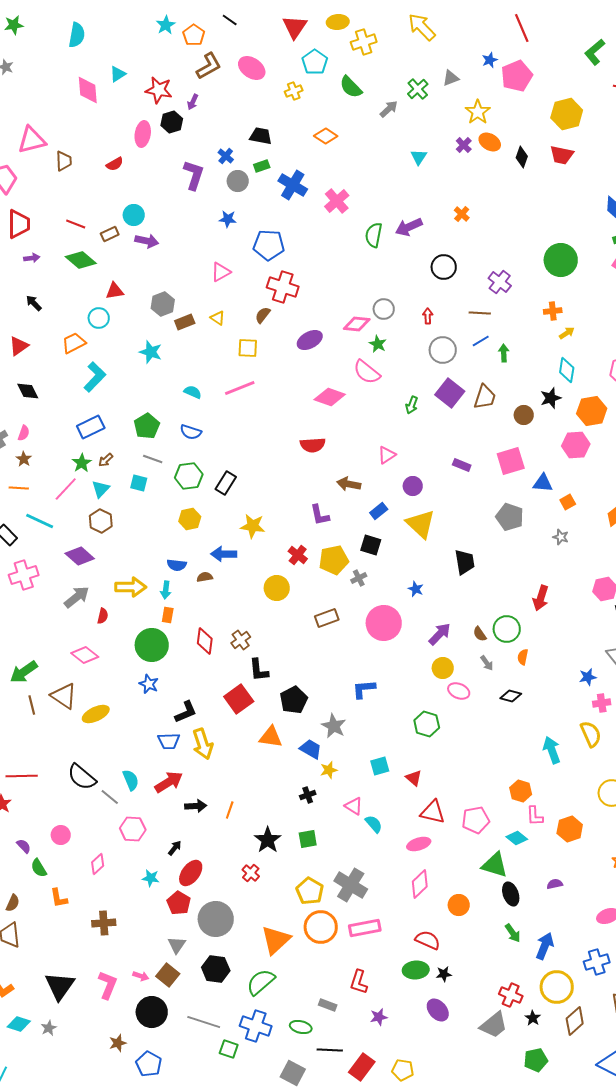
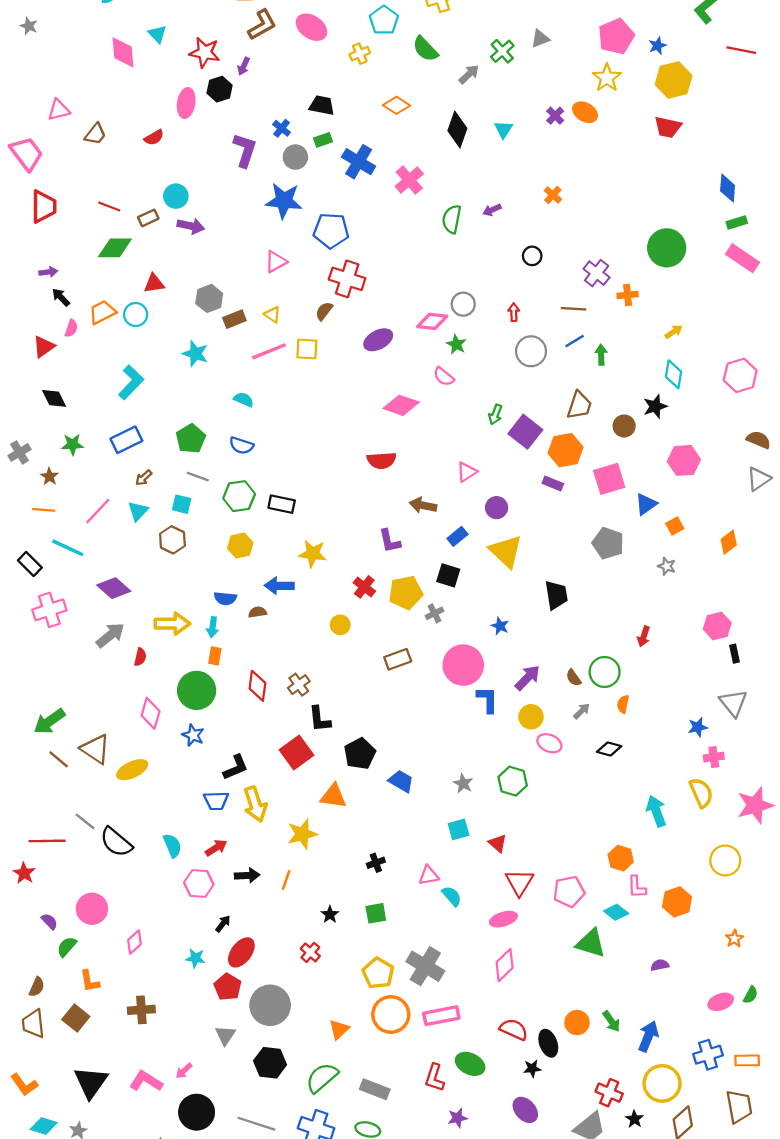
blue star: (490, 60) -> (657, 46), moved
cyan triangle: (118, 74) -> (157, 34), turned -42
yellow star: (478, 112) -> (607, 78), moved
pink triangle: (32, 140) -> (59, 110), size x0.7
black diamond: (522, 157) -> (457, 129), moved, size x1.4
brown trapezoid: (64, 161) -> (95, 134), turned 40
blue star: (228, 219) -> (284, 201), size x1.8
purple arrow: (409, 227) -> (492, 210), size x0.6
purple arrow: (32, 258) -> (48, 272), moved
green diamond: (81, 260) -> (115, 248), turned -40
black circle: (444, 267) -> (532, 256), size x0.7
orange cross: (553, 311) -> (628, 295), moved
orange trapezoid: (74, 343) -> (102, 312), moved
pink semicircle: (367, 372) -> (444, 377), size x0.7
pink line: (240, 388) -> (269, 351), moved
purple square: (450, 393) -> (525, 432), moved
orange hexagon: (592, 411) -> (566, 450), moved
pink semicircle: (24, 433) -> (71, 328), moved
green star: (82, 463) -> (72, 444), moved, turned 30
black rectangle: (226, 483) -> (282, 504), turned 70
blue triangle: (543, 483) -> (646, 504), turned -40
brown hexagon: (101, 521) -> (172, 540), moved
yellow circle: (277, 588) -> (340, 625), size x0.7
red arrow: (541, 598) -> (644, 636), size x0.7
pink diamond: (85, 655) -> (151, 713), moved, turned 68
gray arrow: (487, 663) -> (582, 711), turned -98
blue L-shape: (364, 689) -> (487, 700), moved, turned 95
brown line: (32, 705) -> (59, 759), turned -36
gray star: (334, 726) -> (463, 783), moved, size x0.7
blue trapezoid: (311, 749) -> (401, 781), moved
yellow star: (329, 770) -> (302, 834), moved, size x1.5
red arrow: (169, 782) -> (216, 848), size x0.7
gray line: (110, 797) -> (85, 821), moved
pink triangle: (354, 806) -> (429, 875), turned -42
red triangle: (433, 812) -> (520, 882), turned 48
pink hexagon: (133, 829) -> (199, 883), moved
pink circle: (61, 835) -> (92, 909), size x1.4
black star: (268, 840) -> (330, 914), size x0.6
green semicircle: (39, 868) -> (67, 947), turned 72
black ellipse: (511, 894) -> (548, 1043), moved
orange circle: (459, 905) -> (577, 1023), moved
orange triangle: (276, 940) -> (339, 1029), size x0.6
green ellipse: (416, 970) -> (470, 1064), moved, turned 30
brown square: (168, 975) -> (76, 1018), moved
pink arrow: (141, 976) -> (184, 1071), turned 119
pink L-shape: (108, 985) -> (146, 1081), turned -80
gray rectangle: (328, 1005) -> (375, 1089), moved, size x1.4

